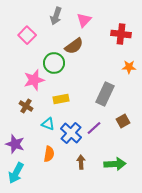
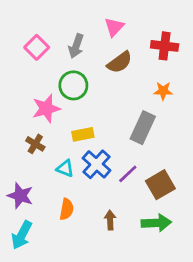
gray arrow: (56, 16) -> (76, 46), moved
brown semicircle: (74, 46) -> (120, 62), moved
orange star: (129, 67) -> (163, 91), moved
brown square: (123, 121) -> (160, 185), moved, size x1.5
blue cross: (71, 133) -> (96, 164), moved

